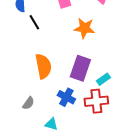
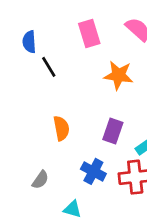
orange semicircle: (43, 66) -> (61, 128), size x0.7
purple rectangle: (80, 68) -> (113, 131), size x0.7

